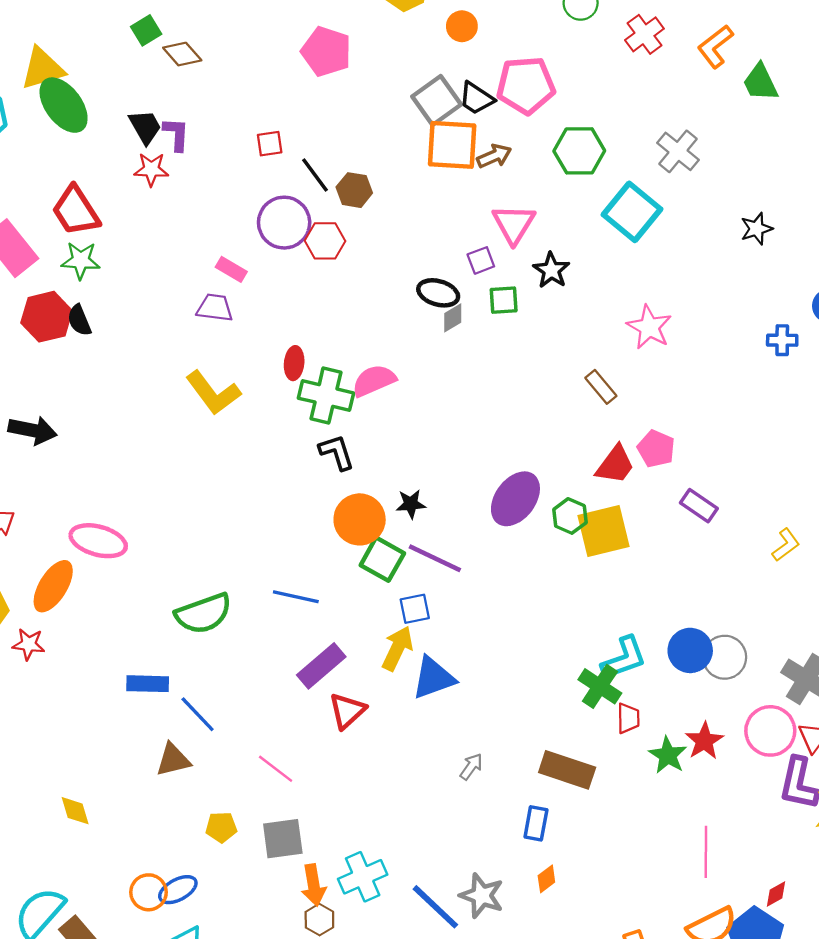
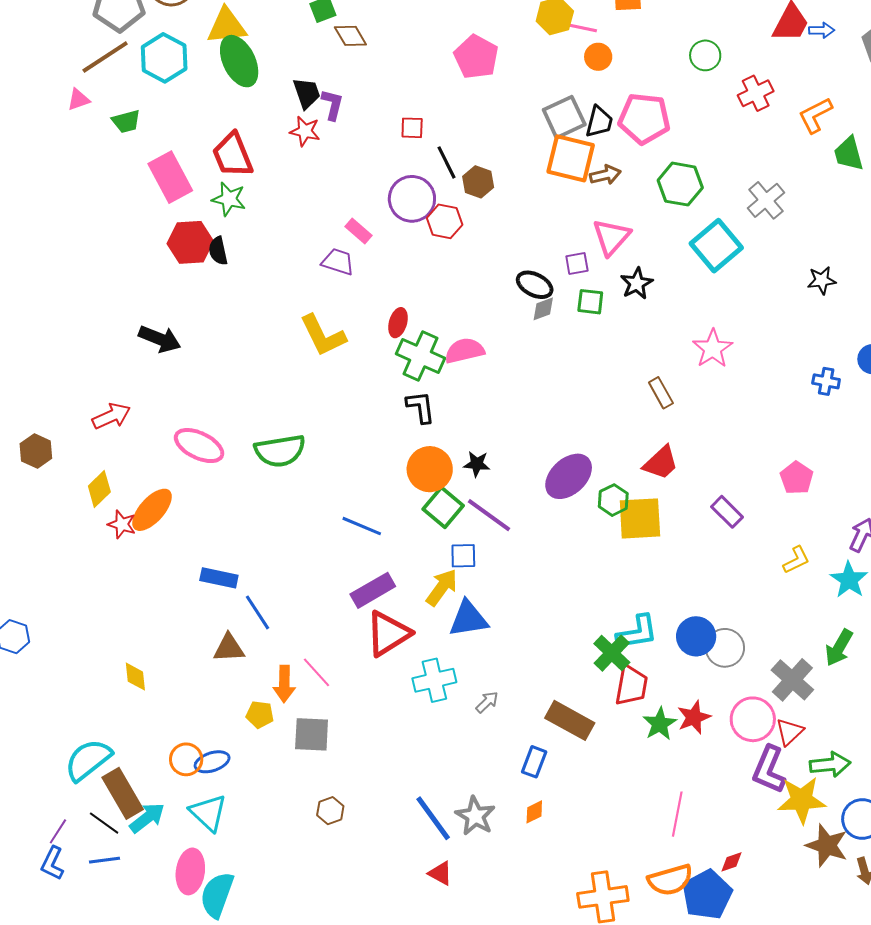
black trapezoid: (476, 98) -> (599, 122), turned -120
pink pentagon: (656, 449) -> (797, 478), moved
orange ellipse: (53, 586) -> (152, 510), moved
green semicircle: (203, 614) -> (280, 451), moved
red triangle: (347, 711) -> (388, 634), size x1.4
red trapezoid: (628, 718) -> (631, 685), size x1.5
cyan cross: (363, 877) -> (434, 680), moved
orange arrow: (314, 885) -> (284, 684), moved

